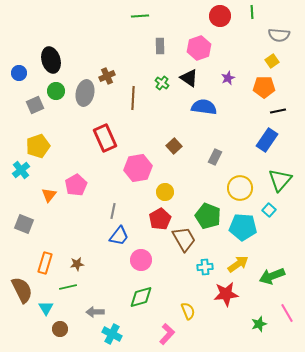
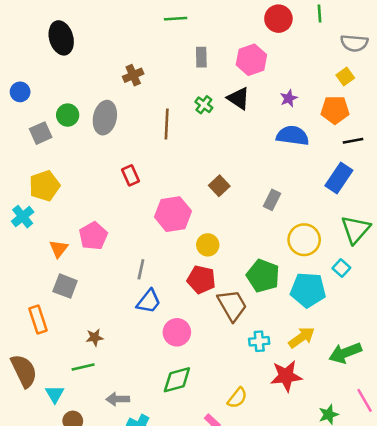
black ellipse: (51, 60) -> (61, 38), moved
brown cross: (107, 76) -> (133, 75), moved
blue semicircle: (204, 107) -> (293, 136), moved
red rectangle: (105, 138) -> (131, 175), size x0.6
red pentagon: (160, 219) -> (201, 280), turned -30
gray square: (24, 224) -> (65, 286), moved
orange rectangle: (45, 263) -> (38, 319), moved, turned -35
yellow semicircle: (188, 311) -> (237, 398), turned 60

